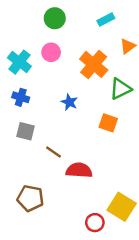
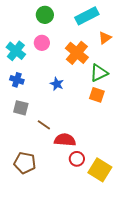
cyan rectangle: (106, 19) -> (87, 16), size x1.6
orange square: (108, 123) -> (97, 95), moved
red circle: (95, 223) -> (77, 159), moved

